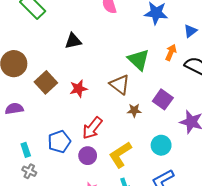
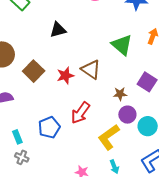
brown triangle: (120, 85) -> (91, 70), moved
purple circle: (88, 156) -> (127, 115), moved

